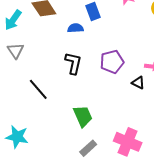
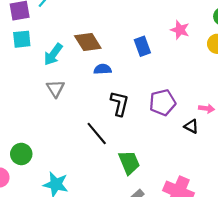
blue semicircle: (75, 28) -> (103, 69), moved
black line: (38, 89) -> (97, 134), moved

